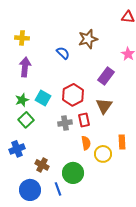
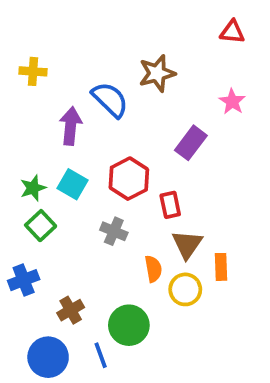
blue semicircle: (63, 53) -> (110, 100), size x1.5
purple arrow: (25, 67) -> (71, 126), moved
brown triangle: (104, 106) -> (187, 244), moved
red rectangle: (84, 120) -> (170, 205), moved
gray cross: (65, 123) -> (114, 231), turned 32
brown cross: (42, 165) -> (71, 310), turned 32

